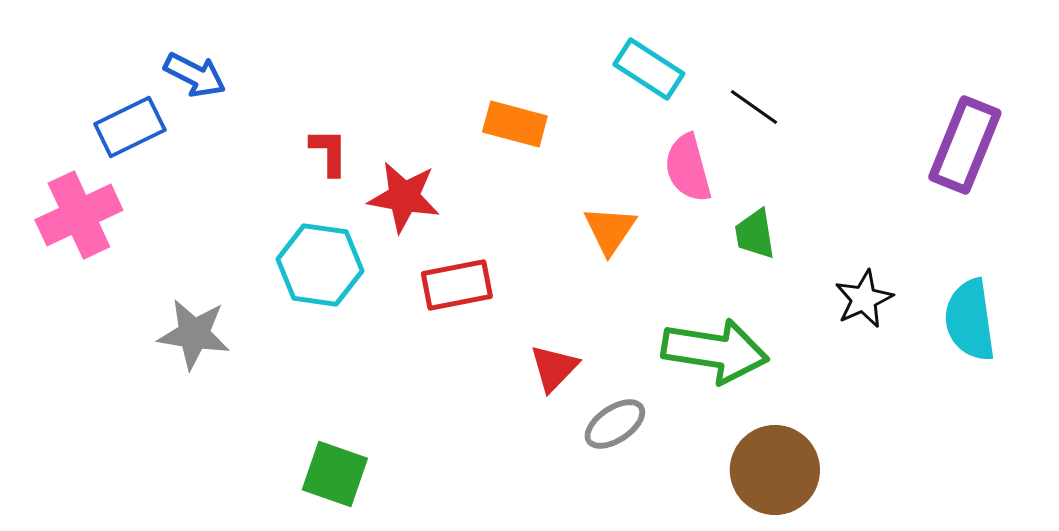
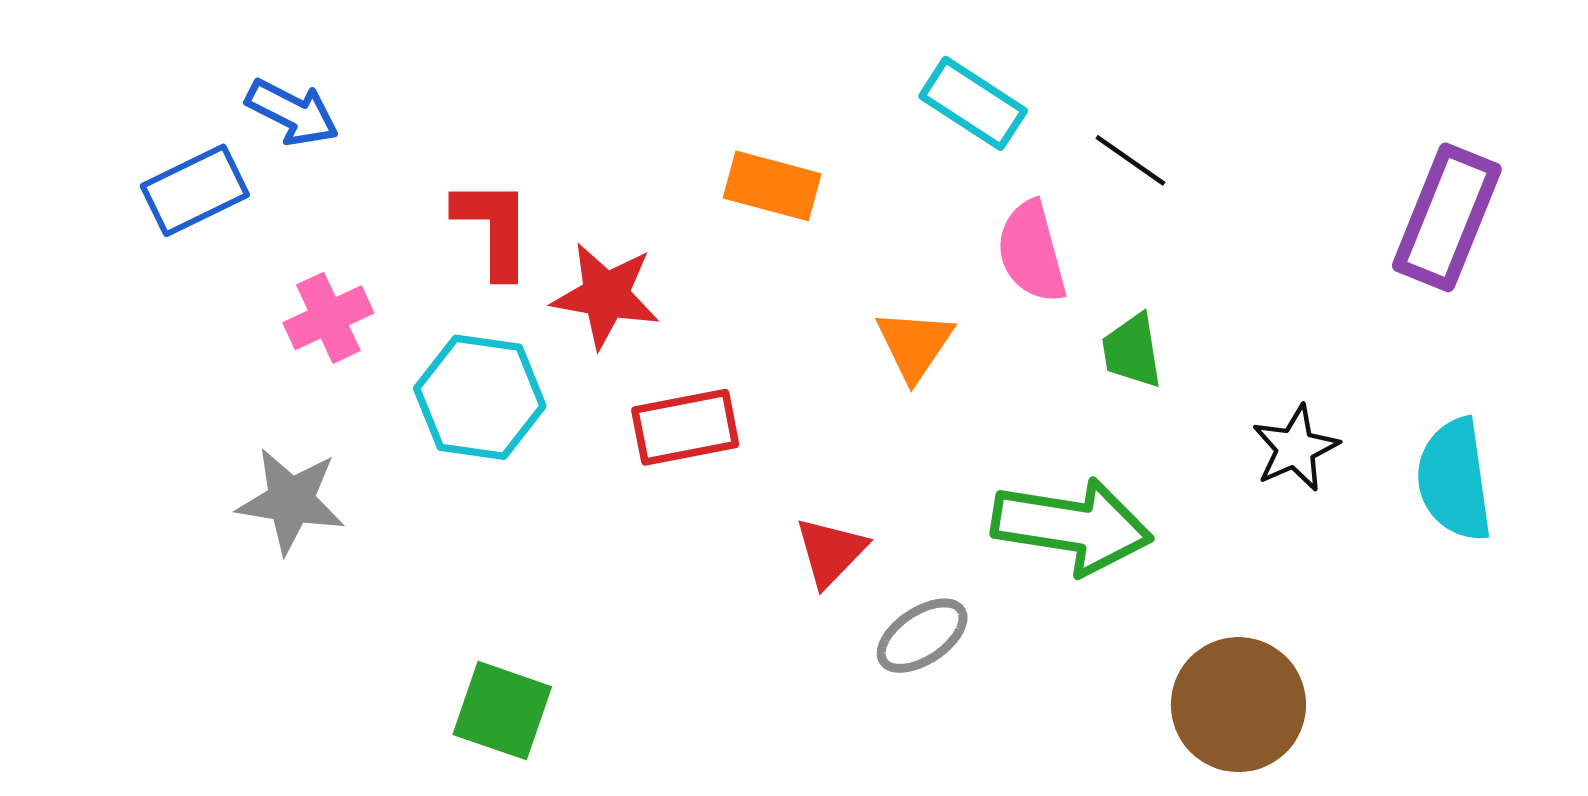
red L-shape: (329, 152) -> (493, 228), size x1.4
pink cross: (79, 215) -> (328, 318), moved, size x0.7
brown circle: (775, 470) -> (1238, 705), moved

